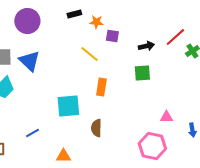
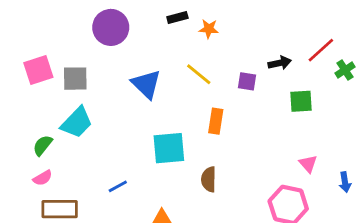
purple square: (112, 36) -> (247, 81), moved
blue triangle: (29, 61) -> (146, 84), moved
green square: (142, 73) -> (301, 101), moved
pink triangle: (166, 117) -> (308, 164), turned 48

